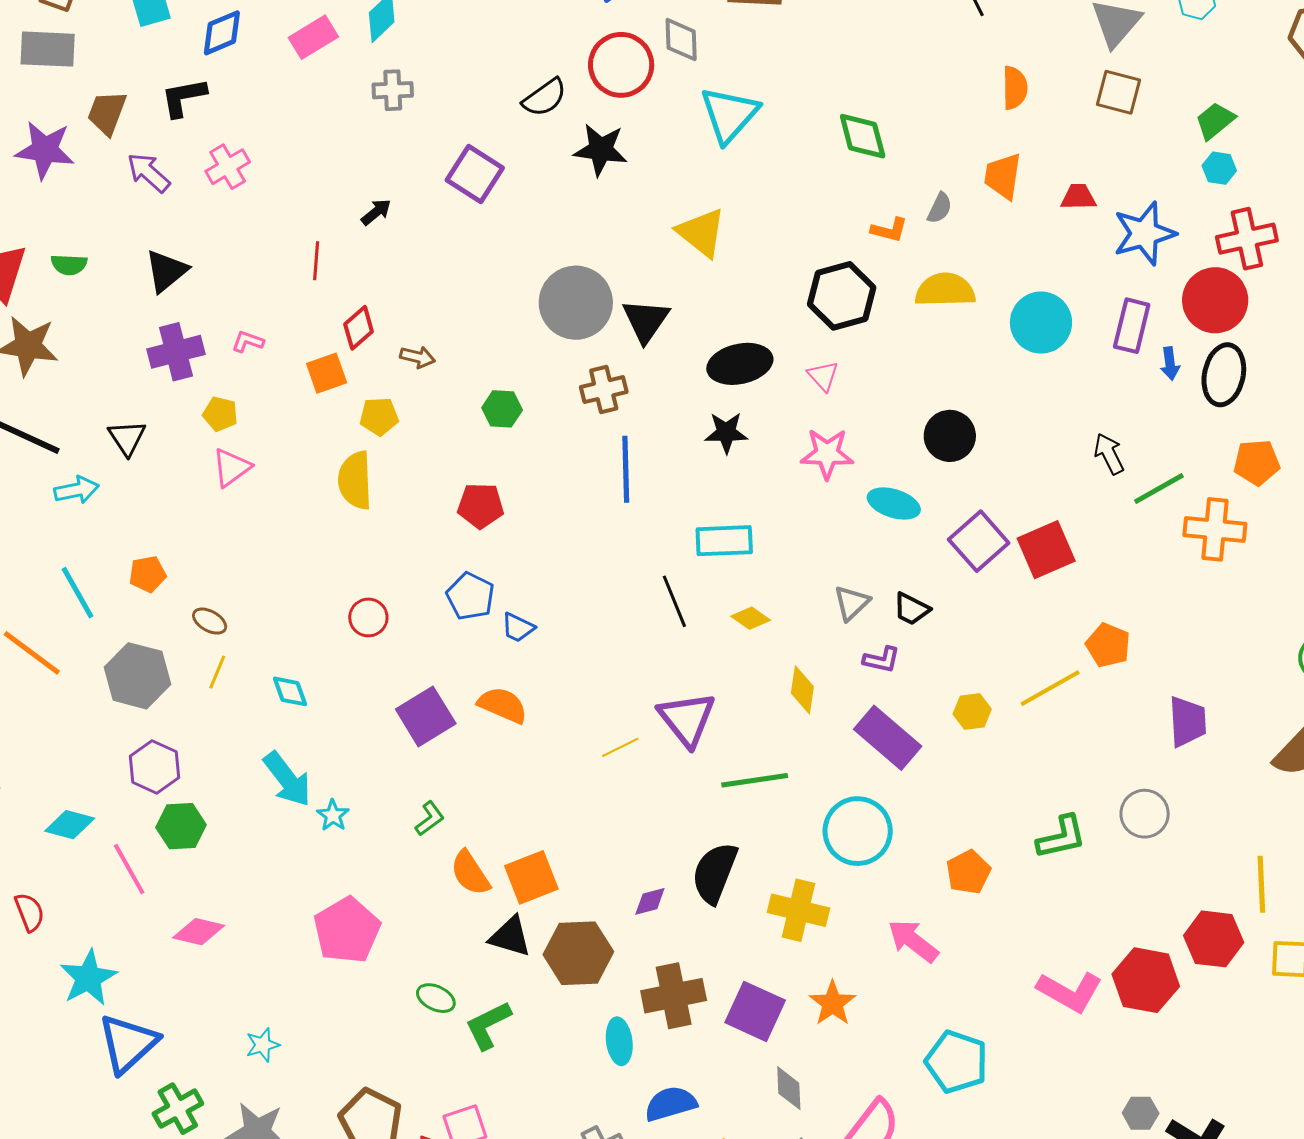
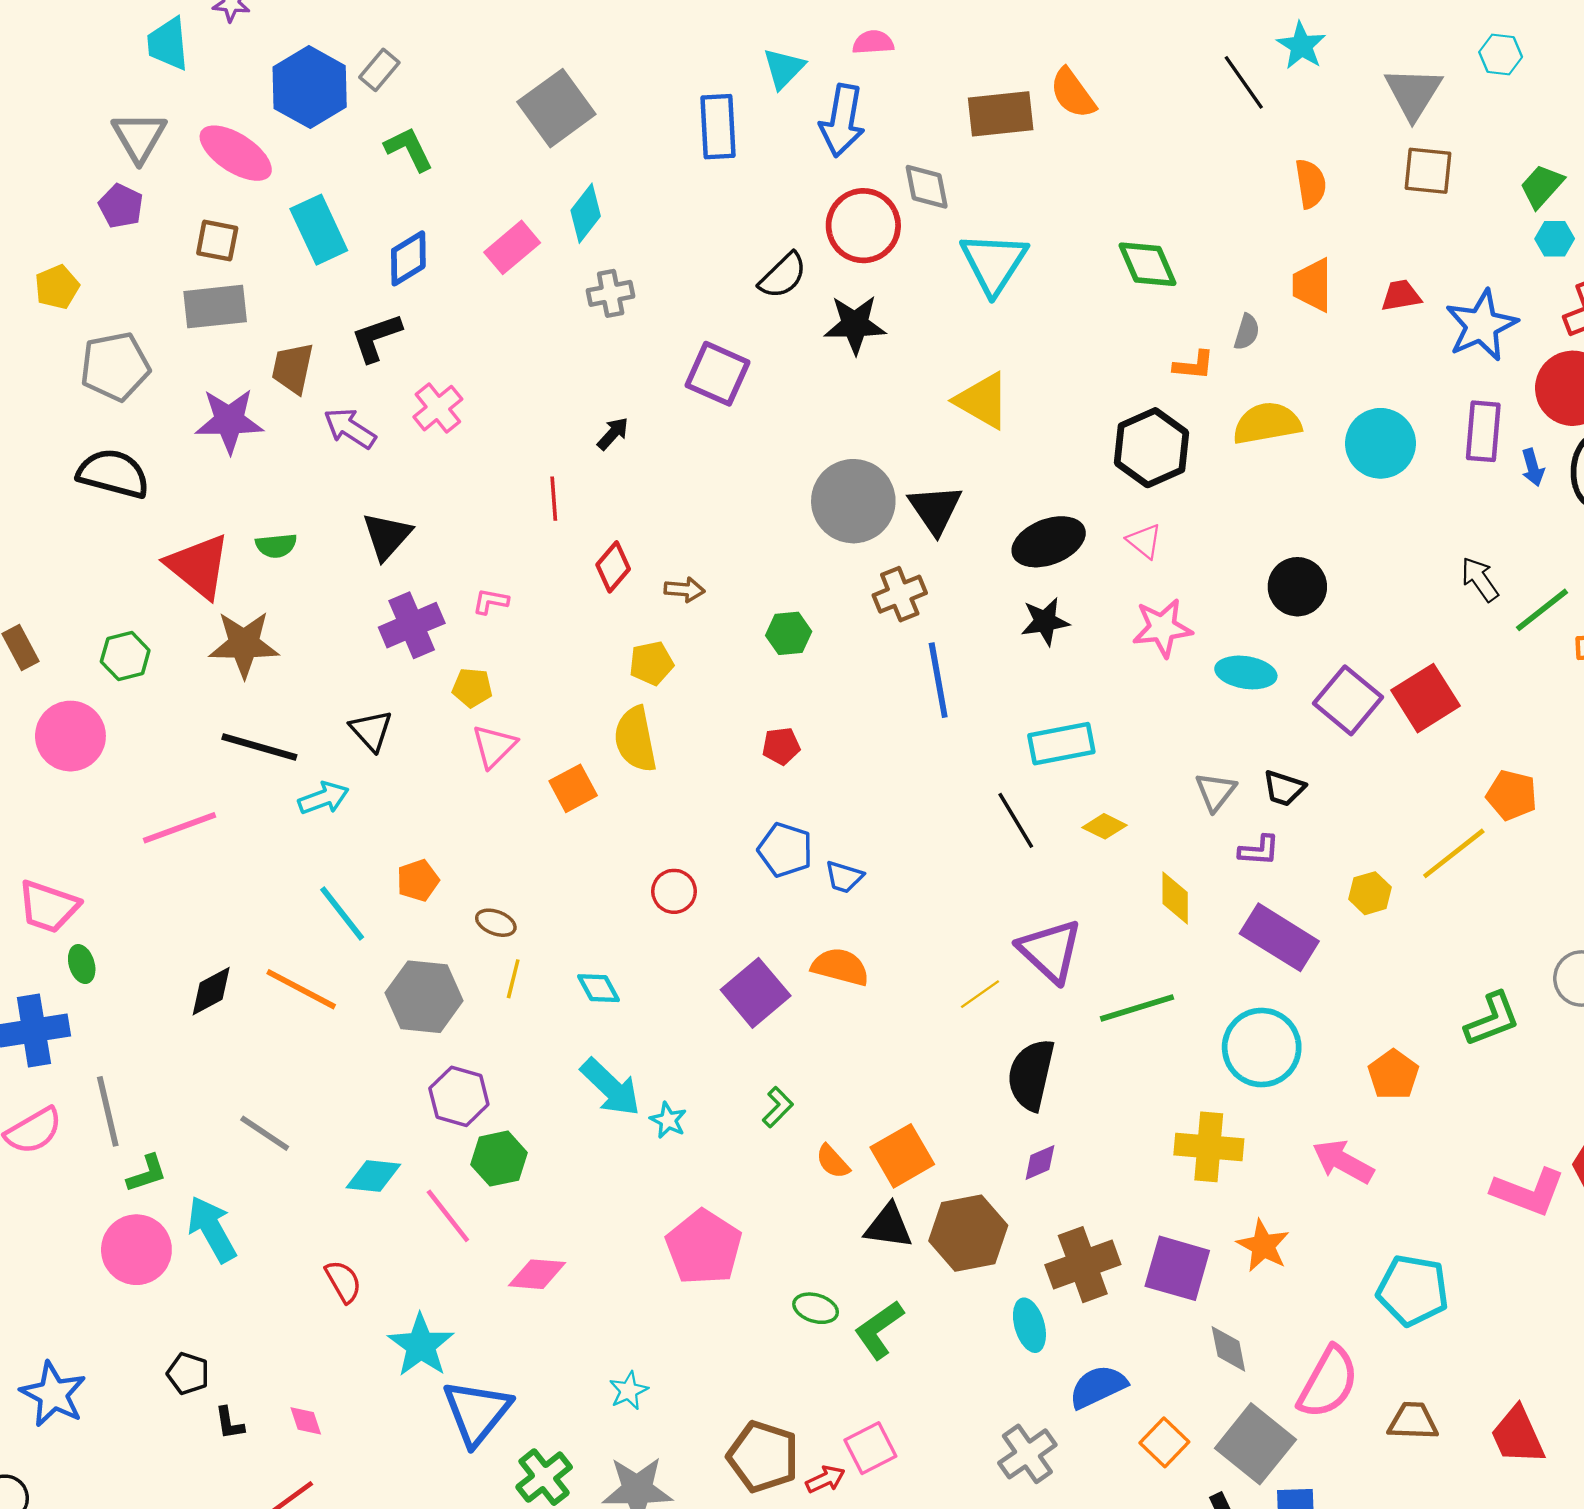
orange square: (327, 373) -> (573, 788), moved
red pentagon: (481, 506) -> (781, 746), size x0.7
orange semicircle: (470, 873) -> (833, 1162), size x0.7
black semicircle: (715, 873) -> (1031, 1075), moved

